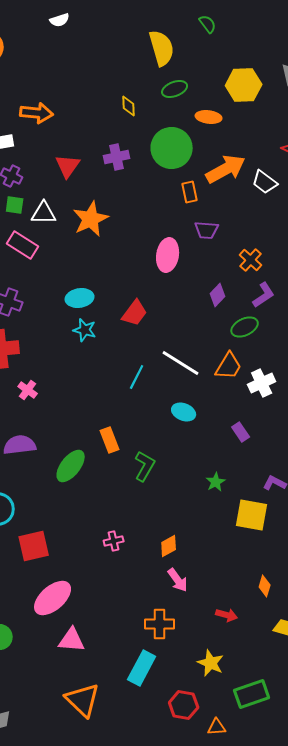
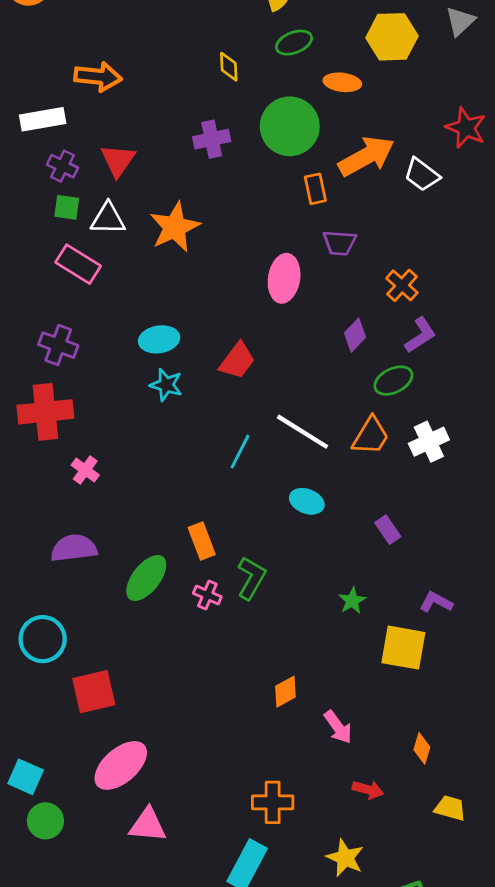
red triangle: (68, 166) -> (118, 160), moved
white cross: (262, 383) -> (429, 442), moved
pink cross: (114, 541) -> (207, 595), moved, turned 36
pink arrow: (178, 580) -> (338, 727), moved

